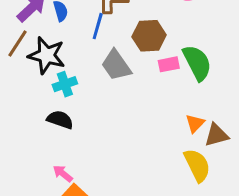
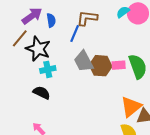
brown hexagon: (149, 36) -> (101, 66), moved
orange triangle: (195, 123) -> (131, 107), size x1.6

